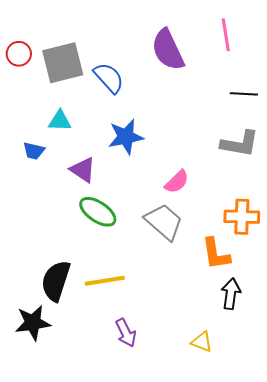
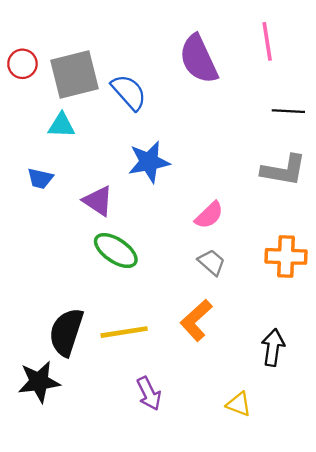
cyan triangle: (60, 121) -> (61, 125), moved
gray trapezoid: (164, 222) -> (212, 262), moved, size x0.6
orange L-shape: (216, 254) -> (196, 320), moved, turned 57

